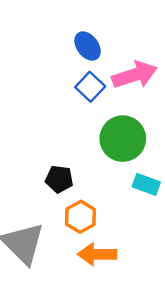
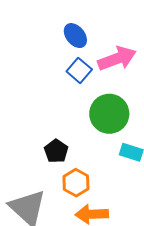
black pentagon: (59, 179) -> (56, 151), turned 30

